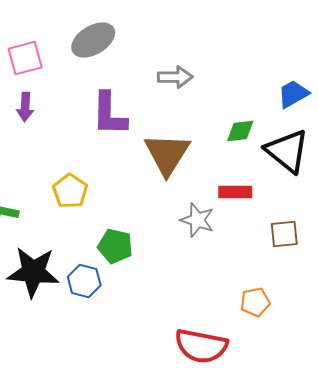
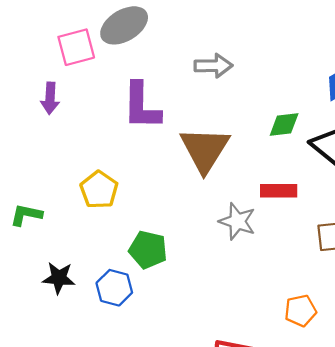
pink square: (25, 58) -> (76, 47), moved
black star: (33, 272) -> (59, 278), size x0.6

